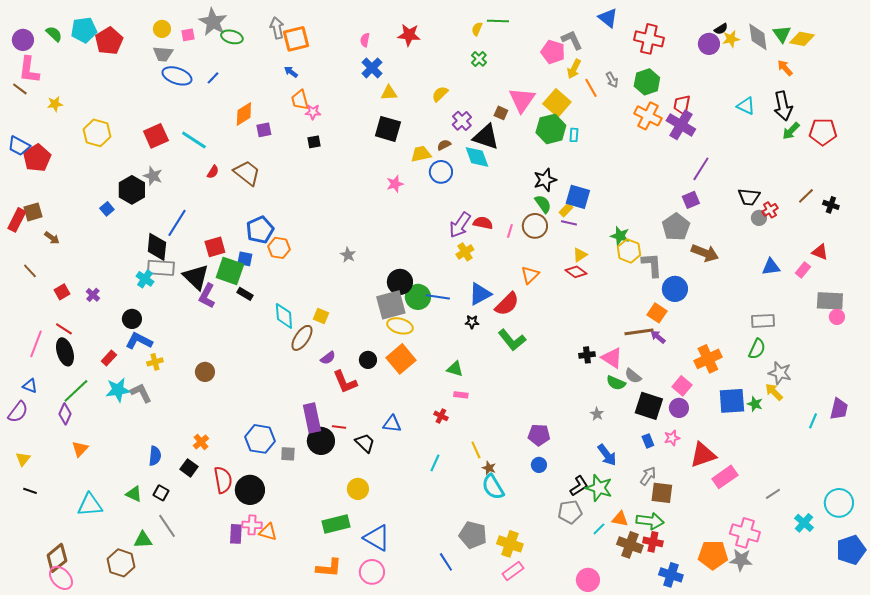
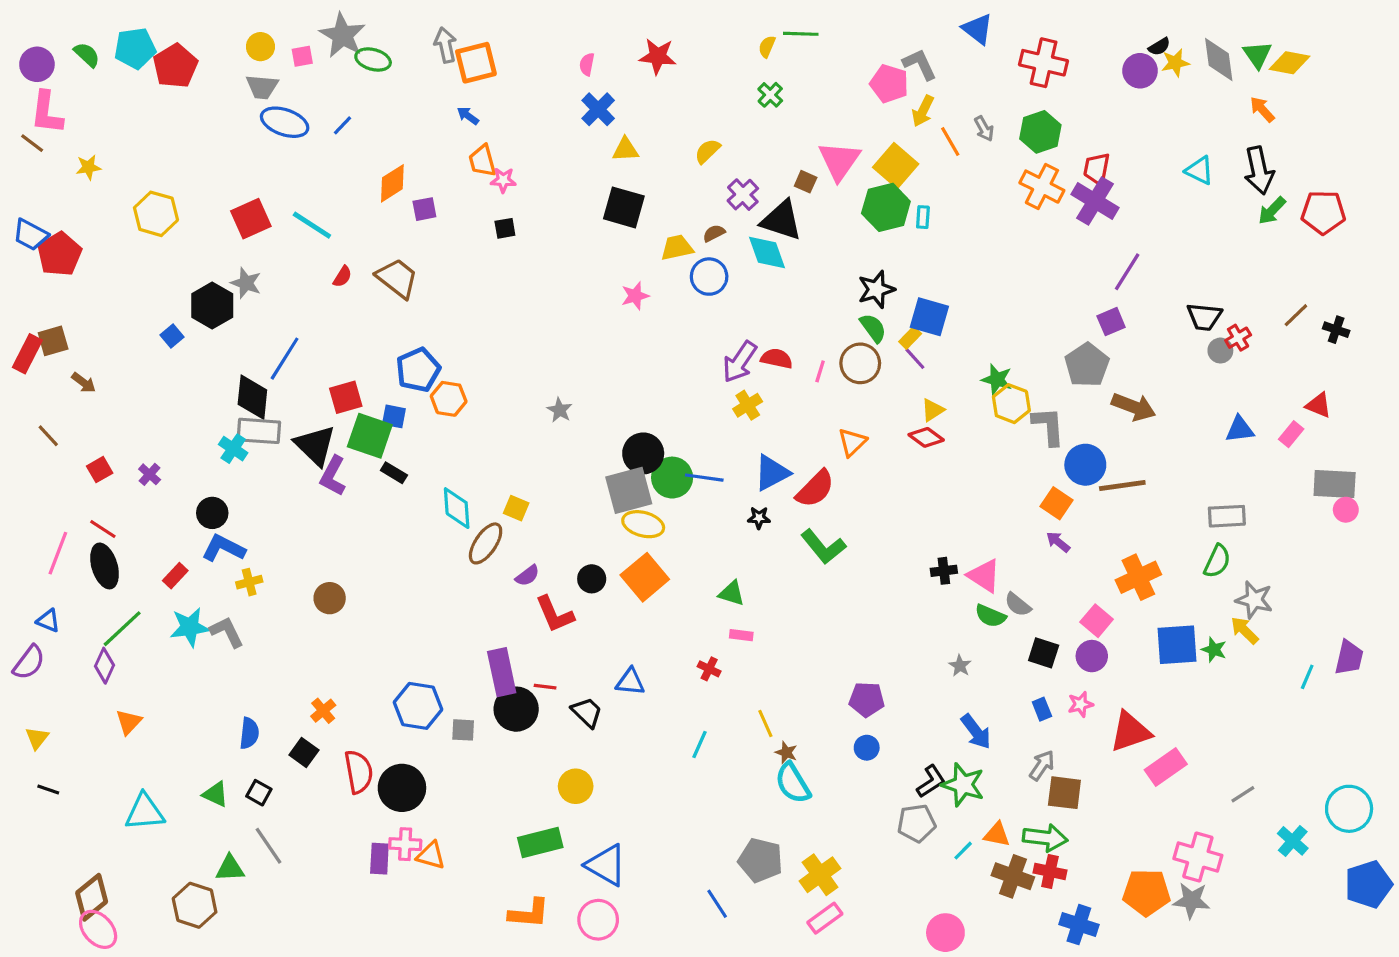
purple line: (569, 223) -> (915, 359), turned 35
brown line: (639, 332) -> (1122, 486), moved
black square: (649, 406) -> (1044, 653), size x0.7
yellow cross: (510, 544) -> (820, 875), turned 35

